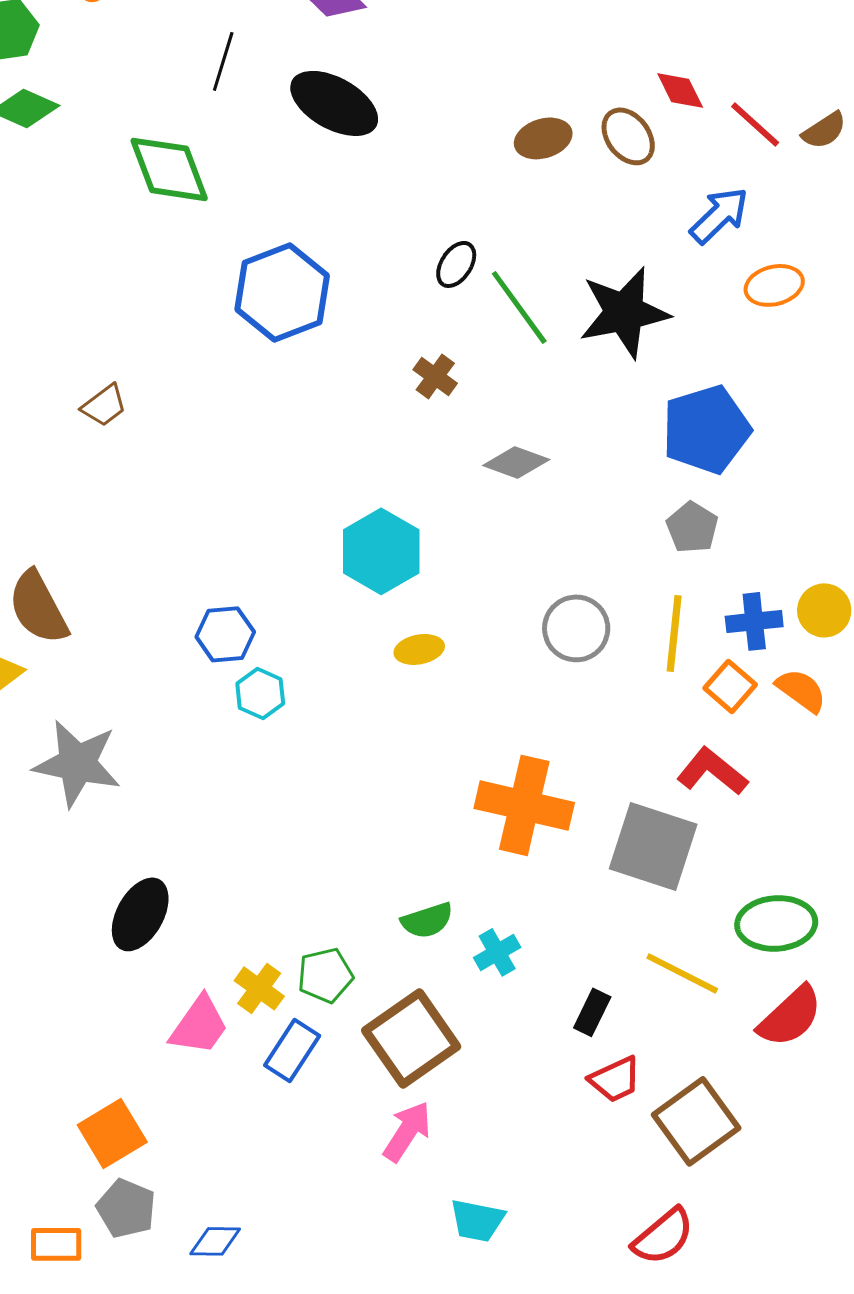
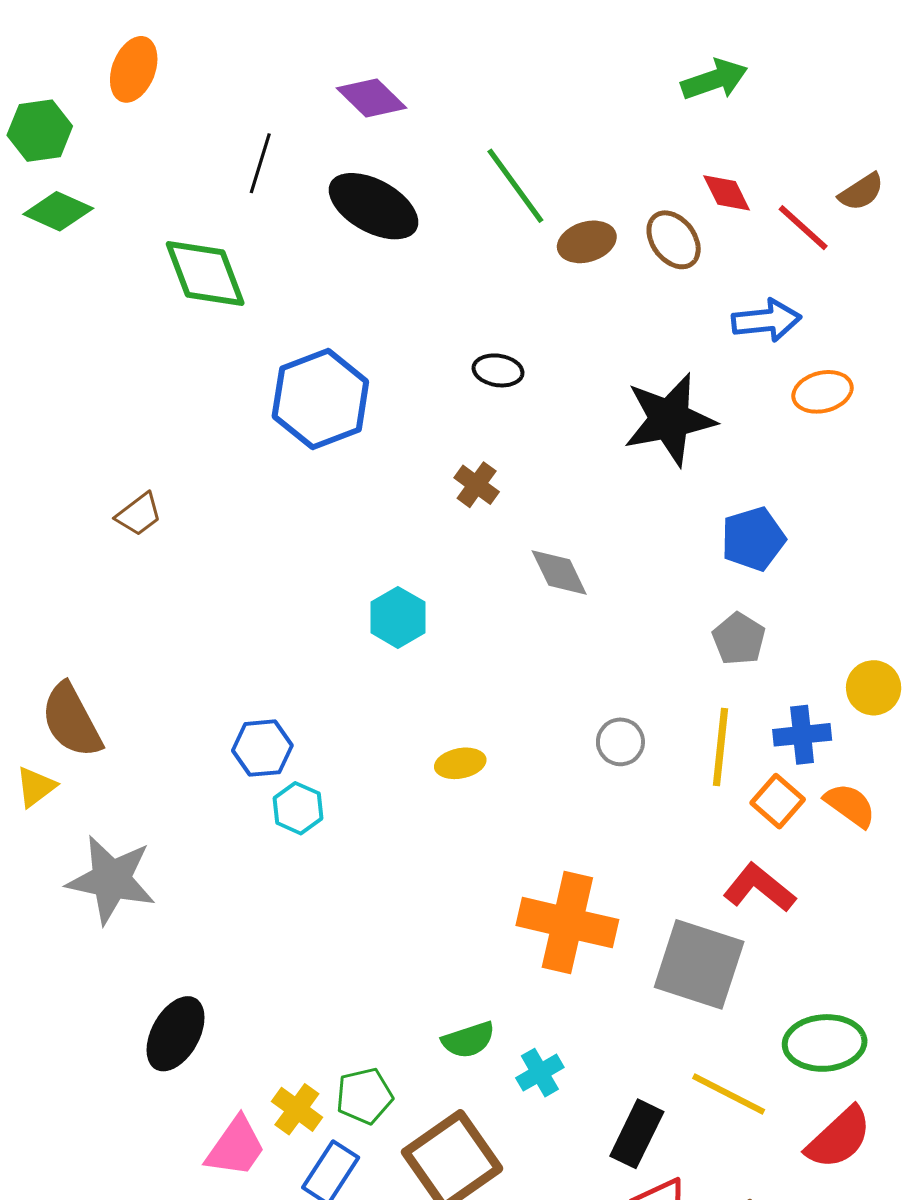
brown semicircle: (824, 130) -> (861, 192), moved
blue arrow: (719, 215) -> (766, 320), turned 38
black ellipse: (456, 264) -> (498, 370), turned 66
green line: (519, 307) -> (515, 186), moved
blue pentagon: (706, 429) -> (753, 539), size x0.7
gray diamond: (516, 462) -> (559, 572), turned 44
cyan hexagon: (381, 551) -> (398, 617), moved, size x0.7
yellow circle: (824, 610) -> (874, 688), moved
gray circle: (576, 628) -> (620, 742), size x0.7
black rectangle: (592, 1012) -> (637, 1134), size x1.4

